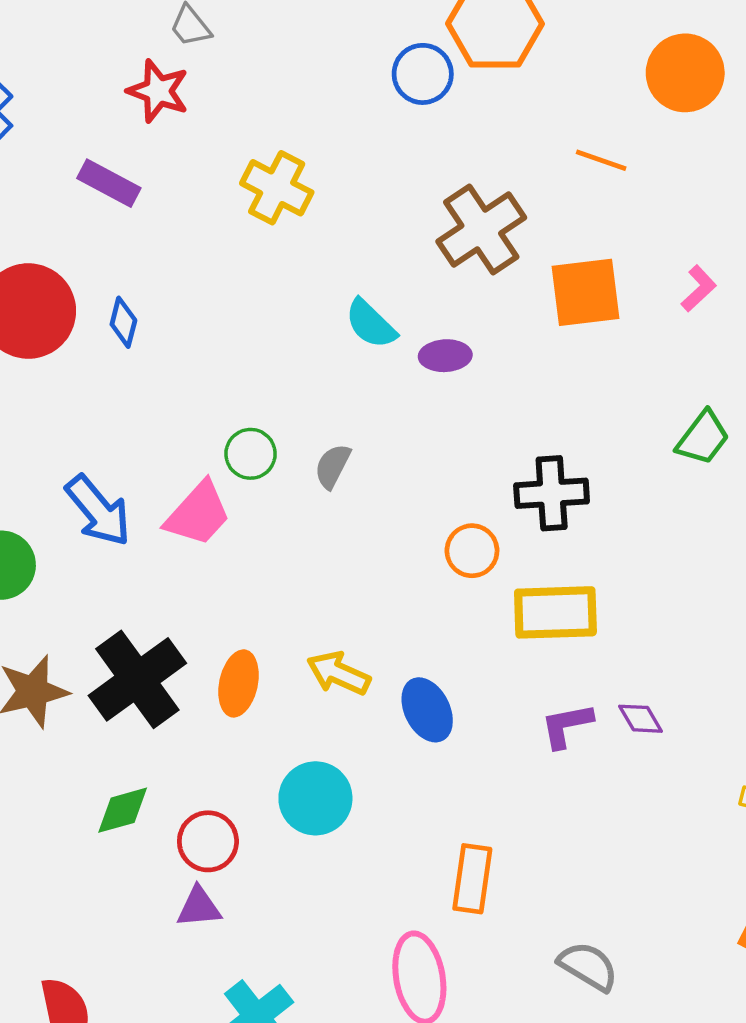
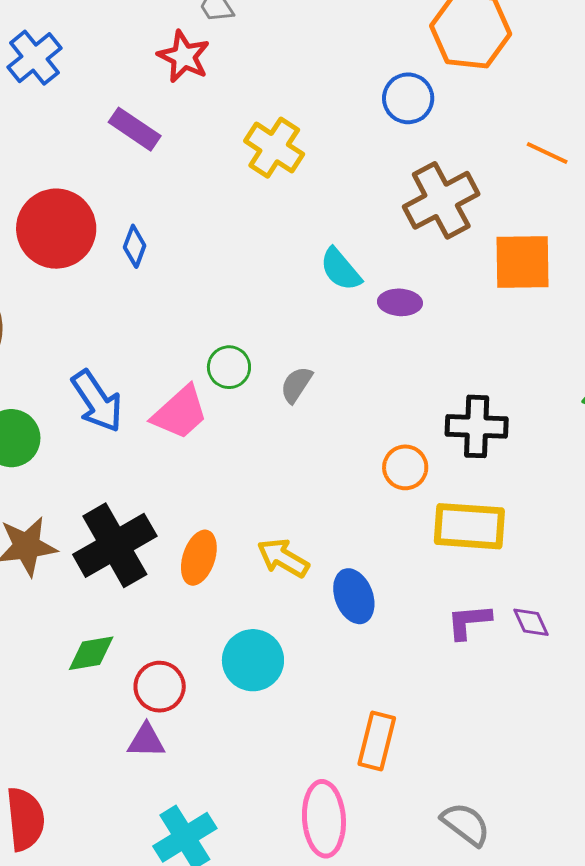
blue circle: (423, 74) -> (408, 98), moved

